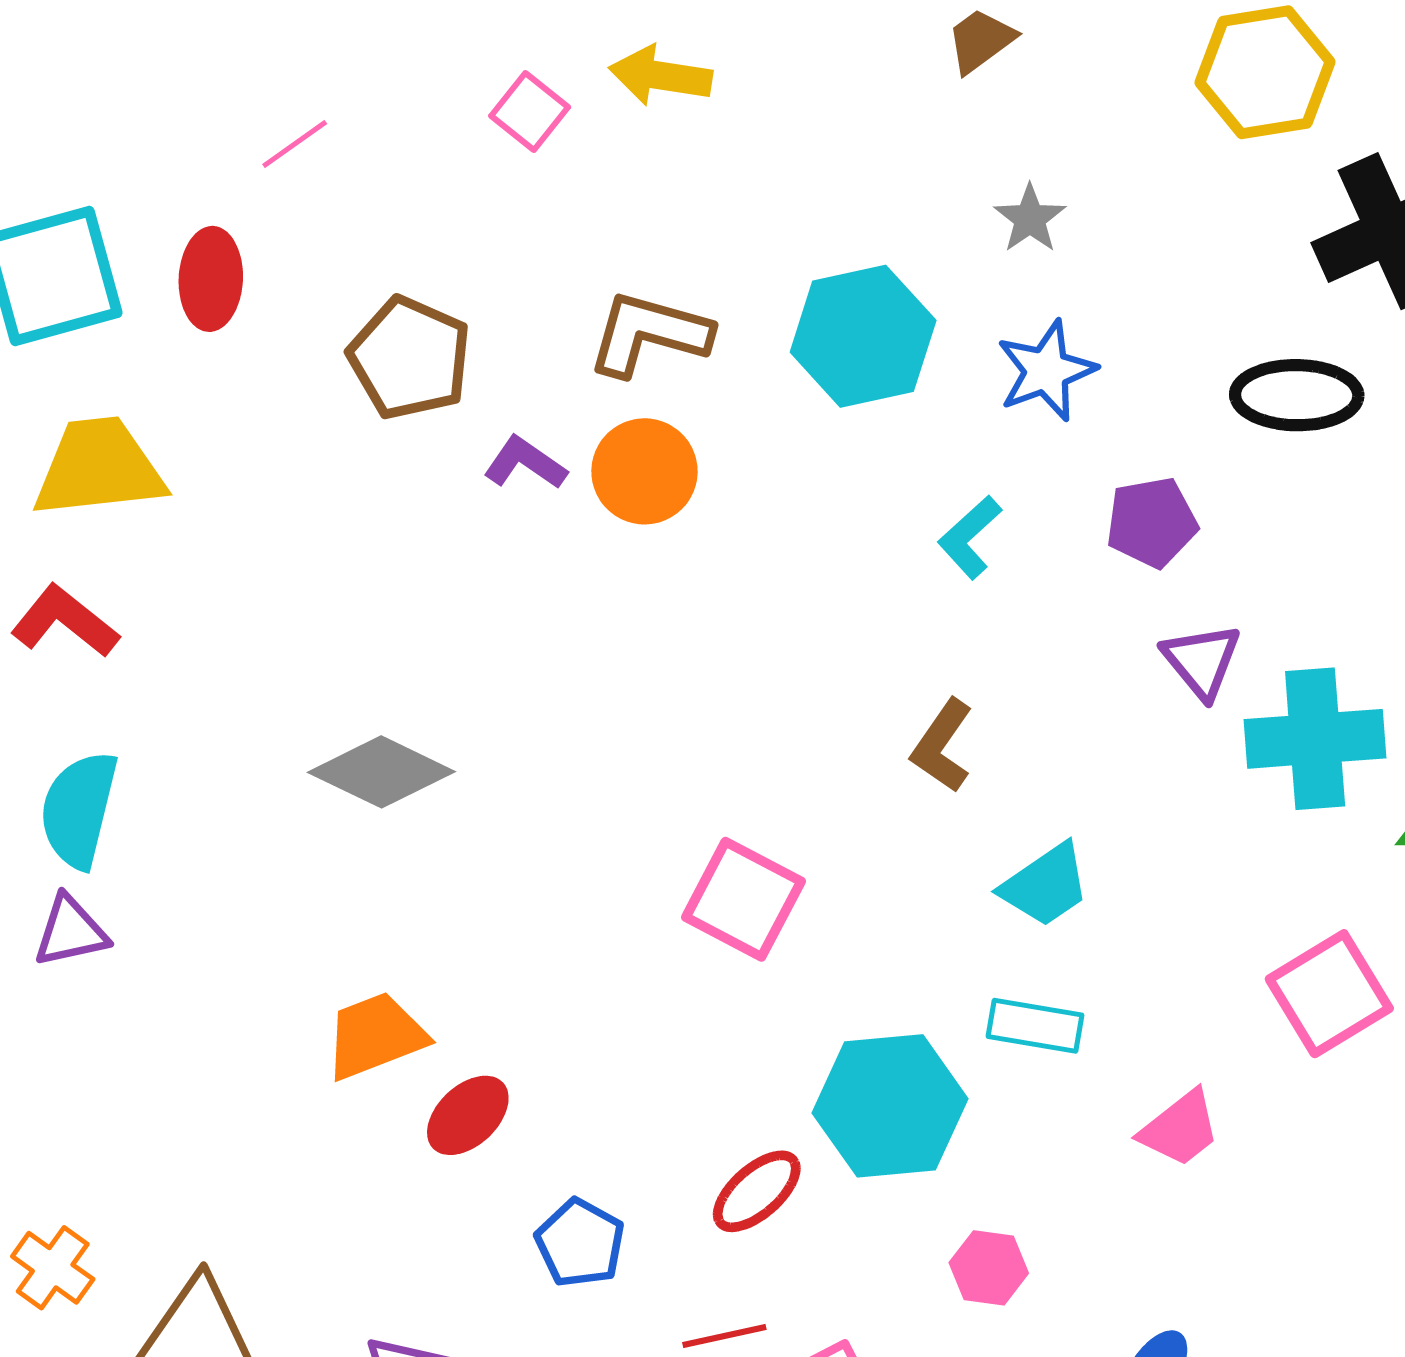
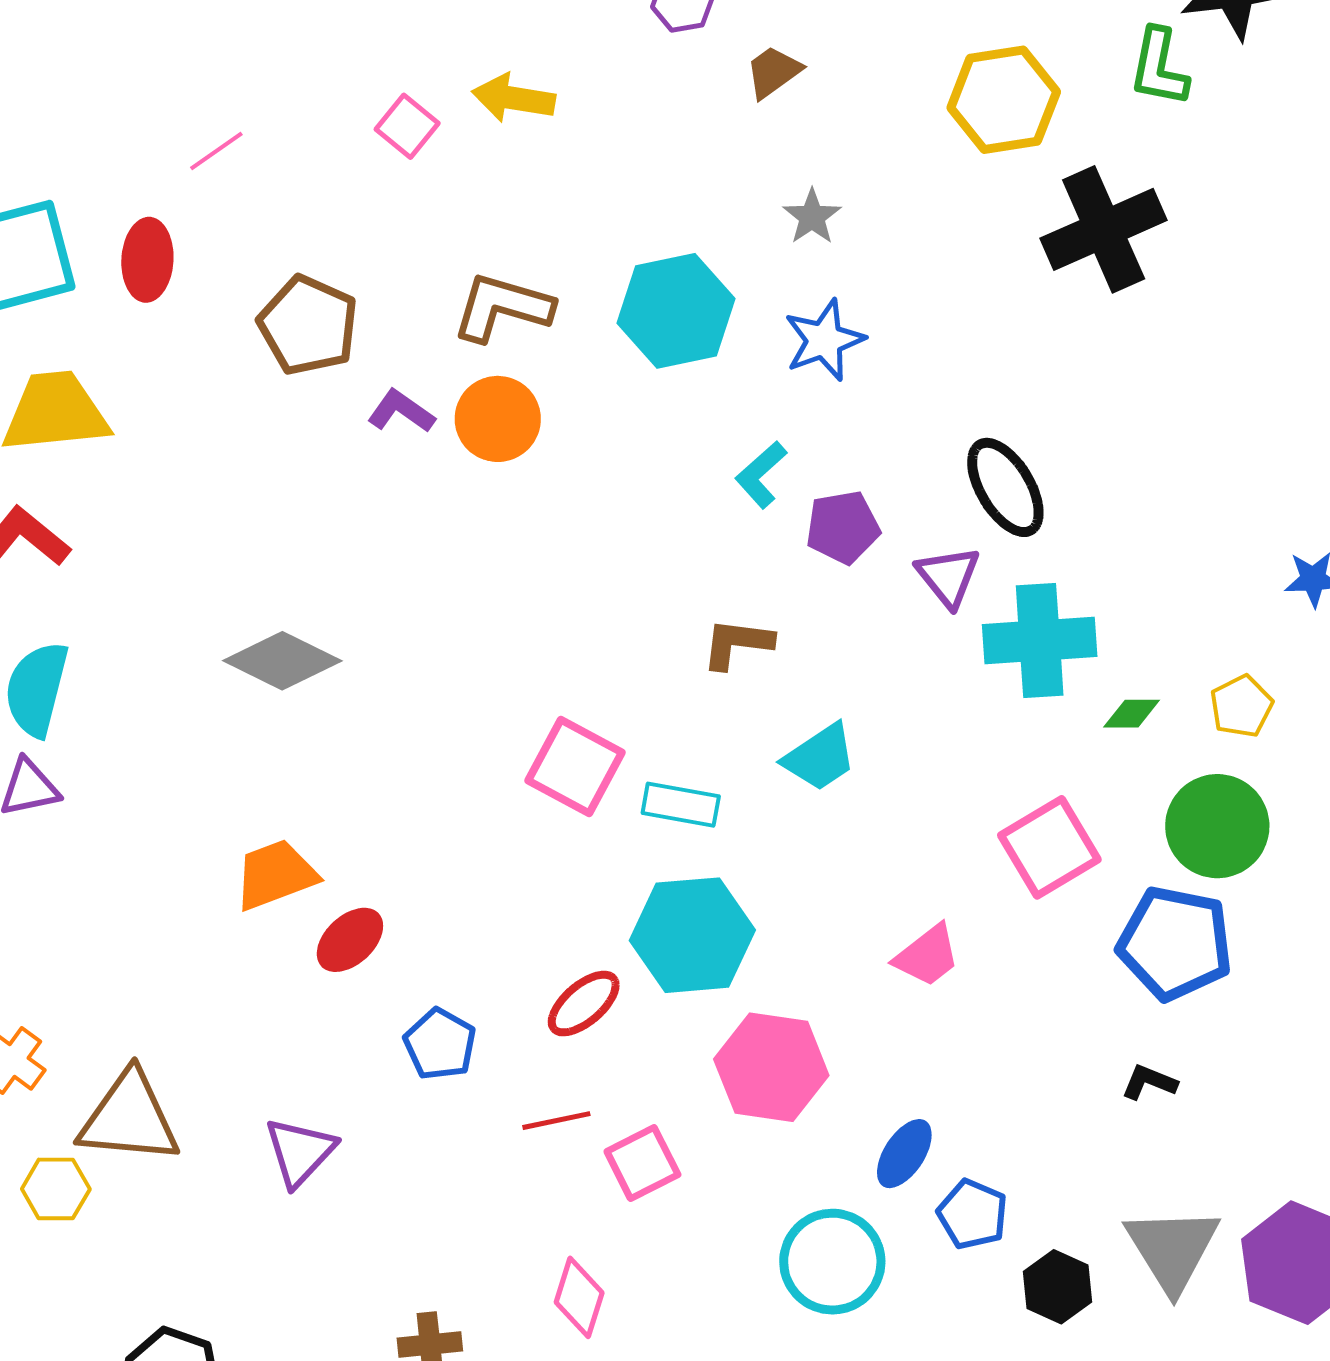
black ellipse: (1297, 395) -> (1005, 487), moved, turned 58
purple pentagon: (1152, 522) -> (843, 527), moved
brown L-shape: (942, 746) -> (737, 644), turned 62
cyan rectangle: (1035, 1026) -> (681, 805), moved
pink hexagon: (989, 1268) -> (771, 1067), size x1.8

